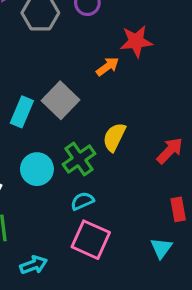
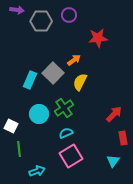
orange arrow: (108, 67) -> (74, 60), moved
yellow semicircle: (114, 137) -> (80, 82), moved
red arrow: (170, 151) -> (114, 114), moved
pink square: (91, 240) -> (71, 156), turned 35

